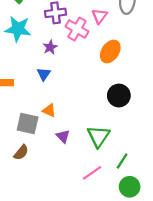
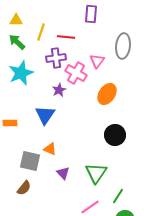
cyan star: (18, 29) -> (21, 73), turned -30
purple star: (50, 47) -> (59, 90), moved
blue triangle: (44, 74) -> (45, 115), size x1.5

